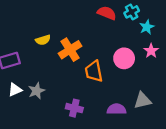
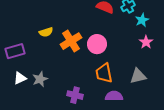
pink circle: (124, 58) -> (97, 44), moved
orange trapezoid: (94, 71) -> (104, 73), moved
gray triangle: (142, 101) -> (138, 76), moved

